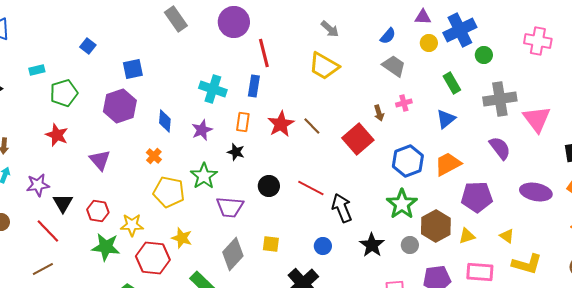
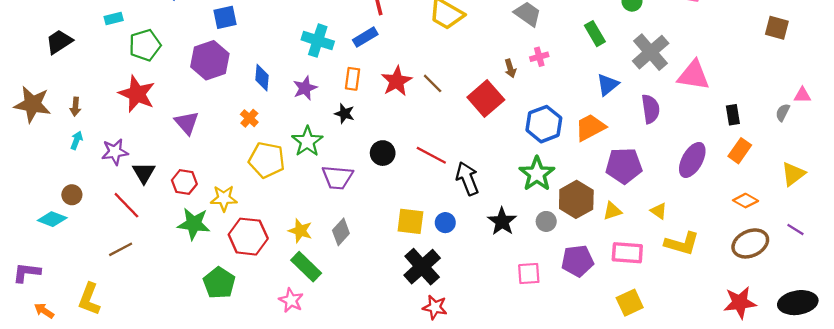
blue rectangle: (254, 86) -> (365, 37), turned 50
gray cross: (500, 99) -> (651, 52), turned -32
blue triangle: (446, 119) -> (608, 85), moved
pink triangle: (537, 119) -> (693, 75), turned -44
red star: (57, 135) -> (137, 94), size x1.4
purple semicircle: (500, 148) -> (651, 109), turned 30
purple ellipse: (536, 192) -> (692, 160), turned -72
yellow star: (182, 238) -> (300, 231), moved
yellow square: (271, 244) -> (410, 221), moved, size x1.4
gray diamond: (233, 254) -> (341, 232), size x0.7

